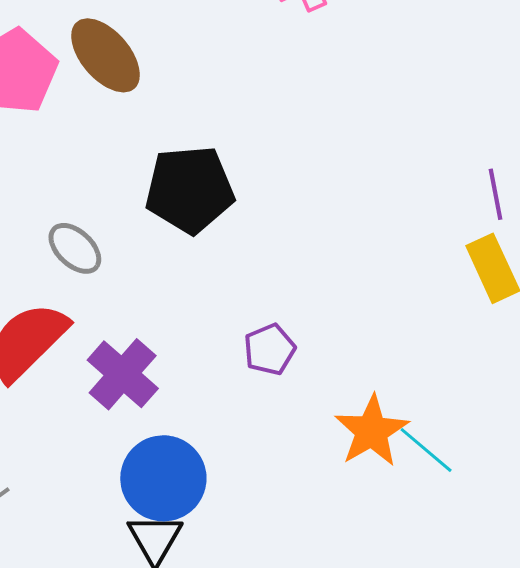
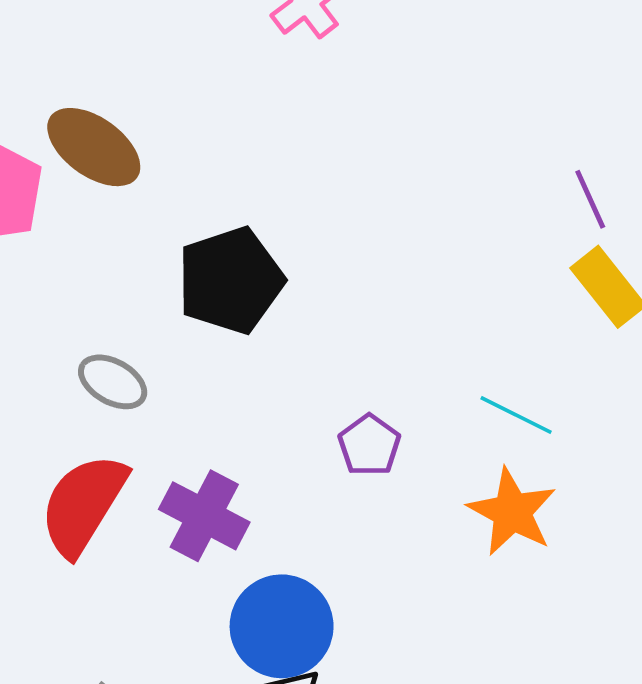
cyan line: (426, 450) -> (516, 415), moved

